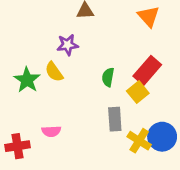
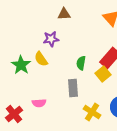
gray rectangle: (115, 119) -> (73, 88), moved
yellow cross: (139, 141) -> (92, 112), moved
red cross: (18, 146) -> (14, 114), turned -30

